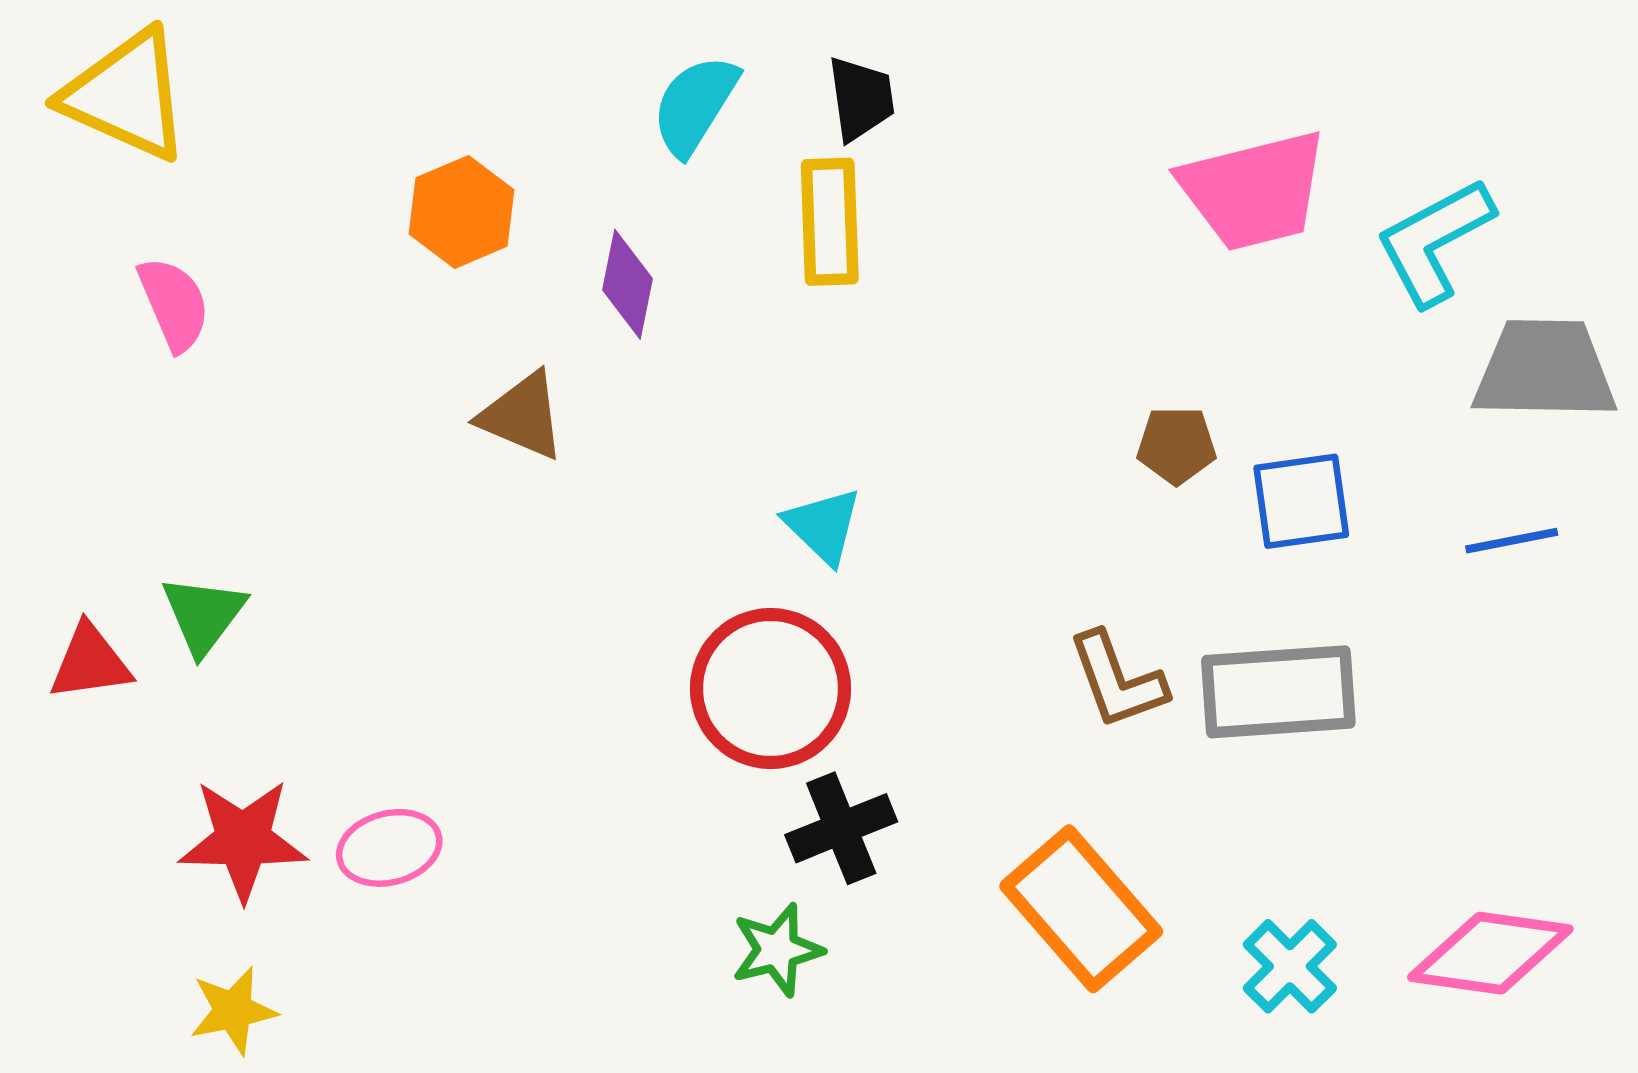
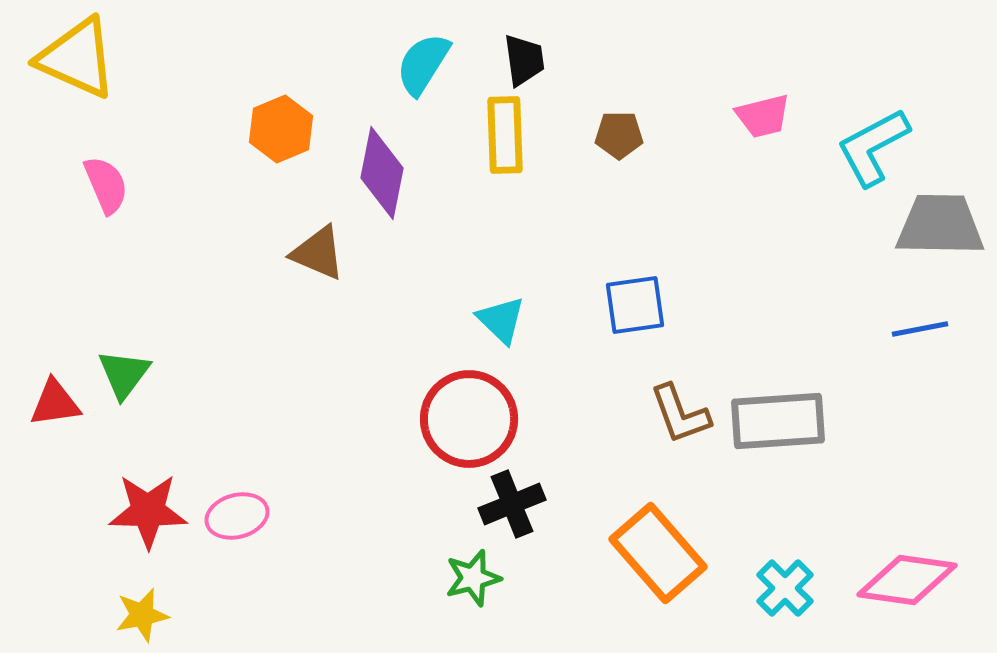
pink trapezoid: (1254, 191) -> (763, 116), size x0.6
purple diamond: (628, 284) -> (382, 173), size x1.4
brown pentagon: (1176, 445) -> (619, 135), moved
blue square: (1301, 501) -> (635, 305), moved

